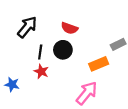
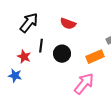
black circle: (63, 50) -> (62, 54), moved
red star: (41, 71) -> (24, 57), moved

